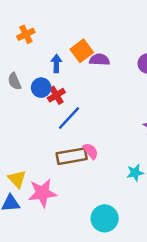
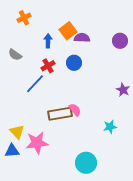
gray semicircle: (14, 81) -> (15, 55), turned -32
blue circle: (41, 88) -> (74, 63), moved
blue line: (69, 118) -> (35, 84), moved

